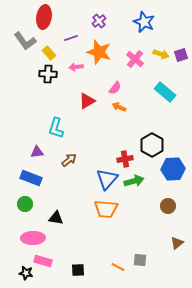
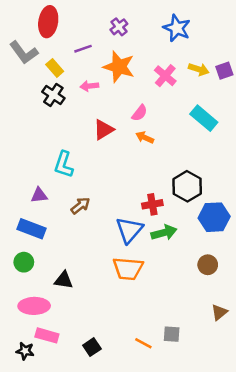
black cross: (48, 74) -> (53, 95), turned 30
black square: (78, 270) -> (92, 347), turned -32

